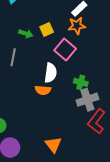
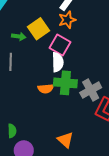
yellow square: (47, 30) -> (39, 29), size x1.5
white semicircle: (51, 73) -> (58, 62), moved
green cross: (81, 82) -> (65, 83), moved, size x1.6

